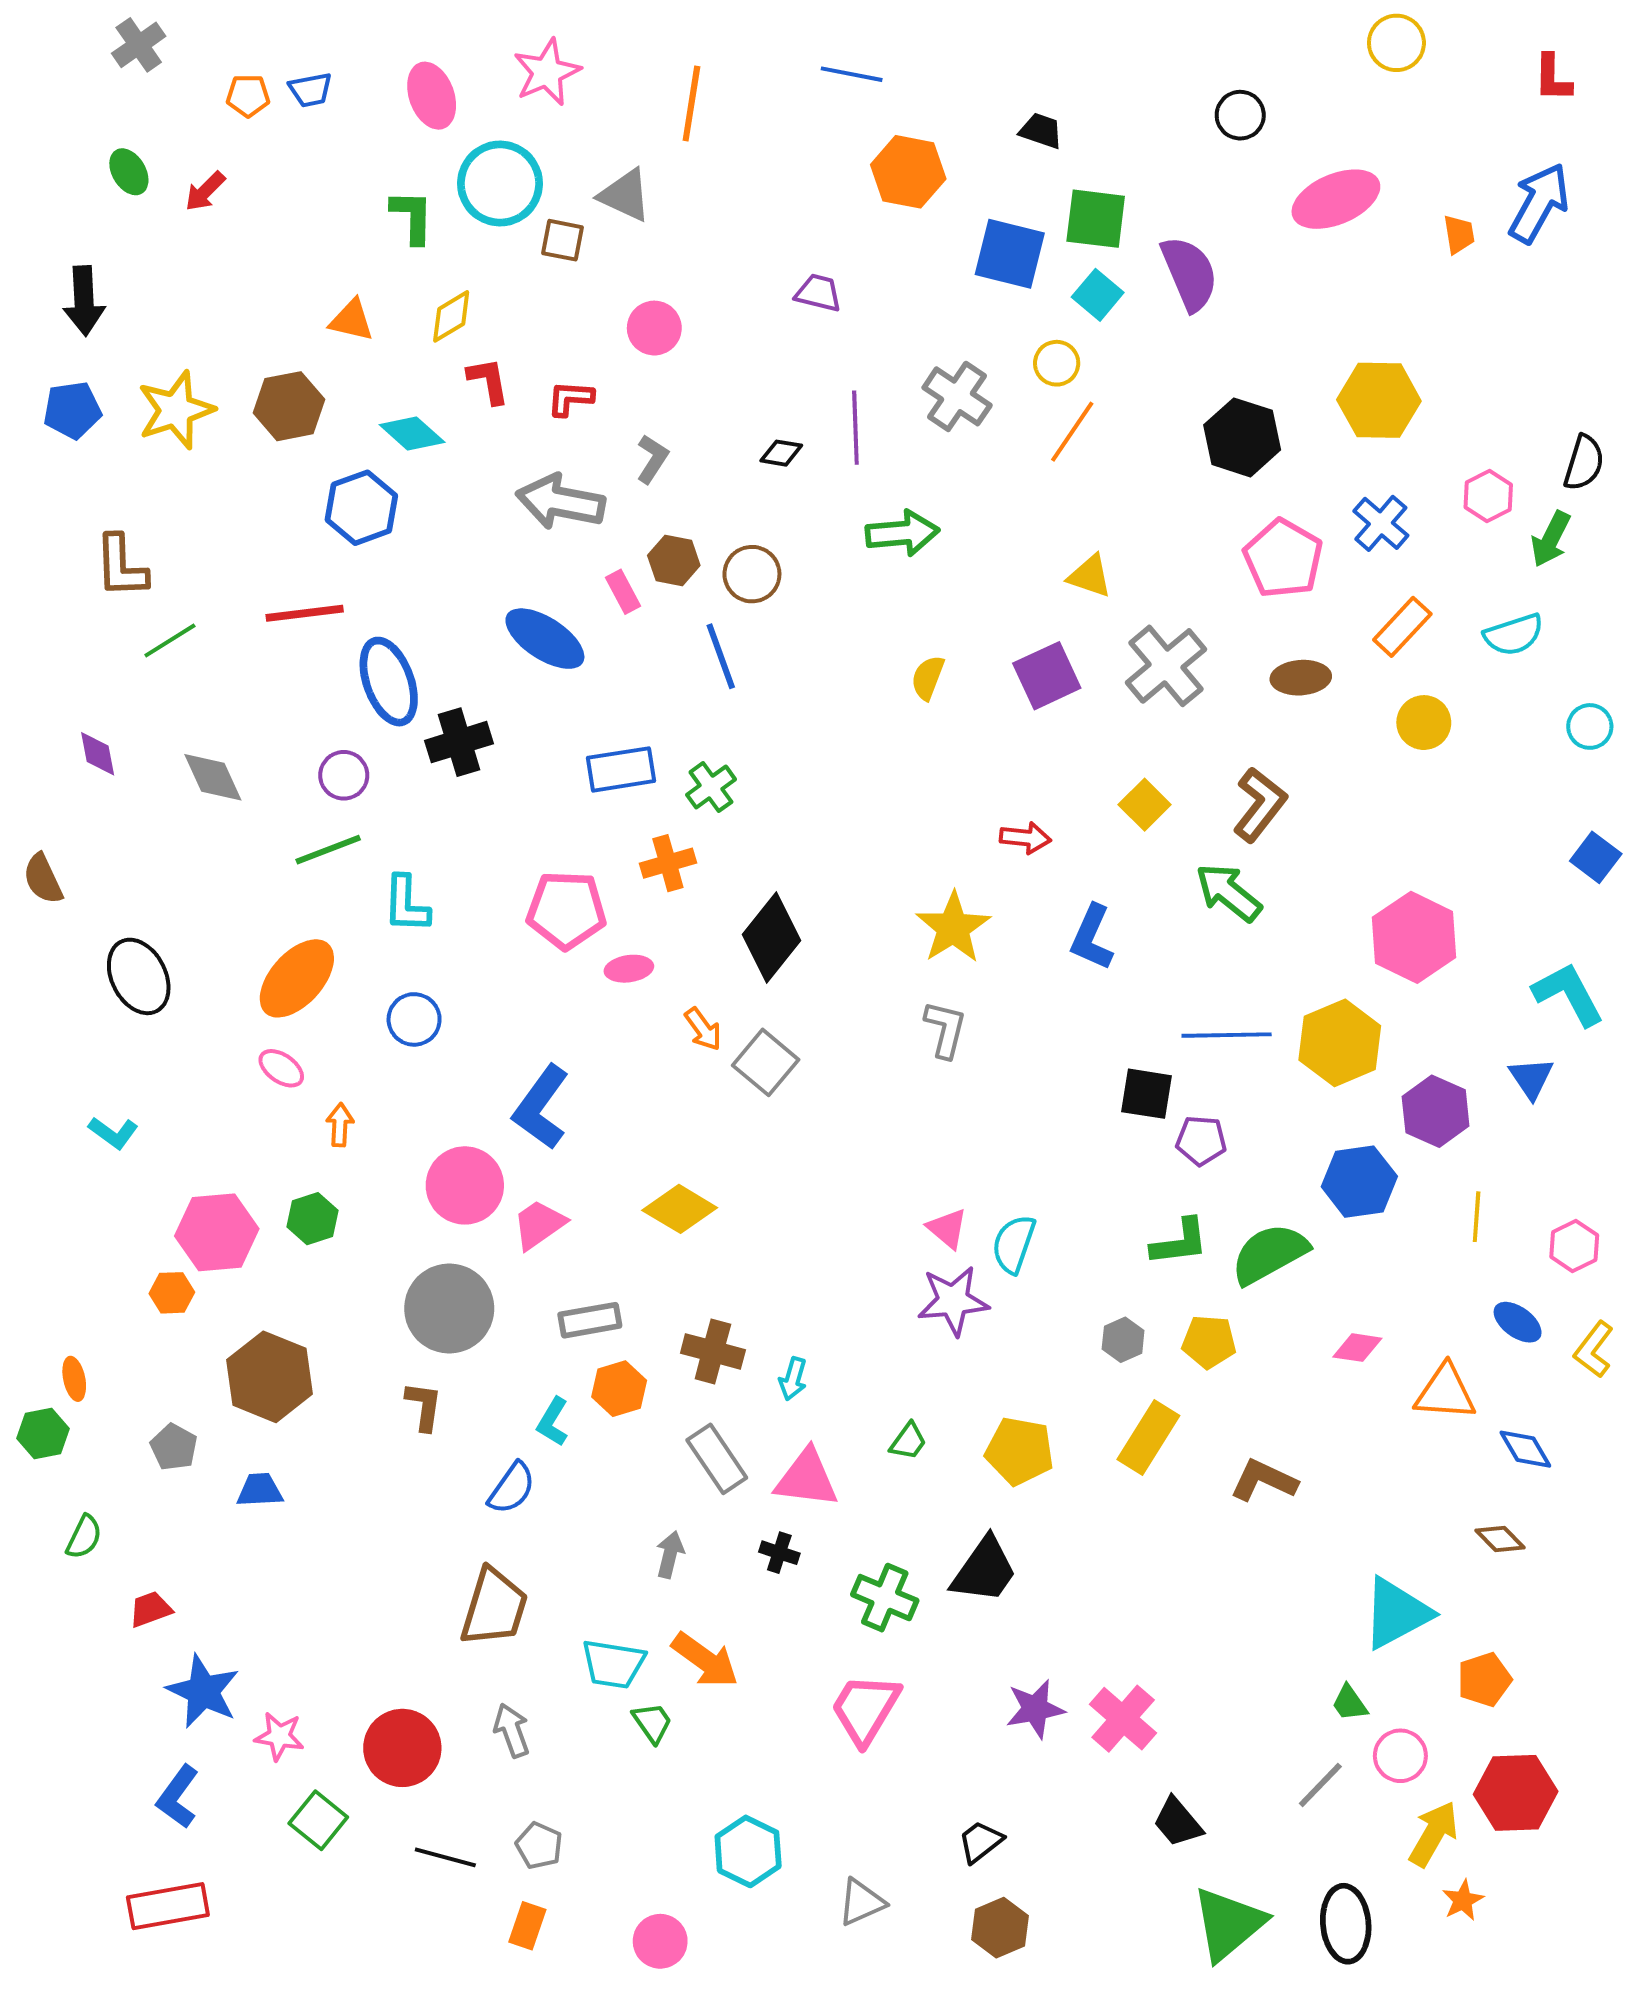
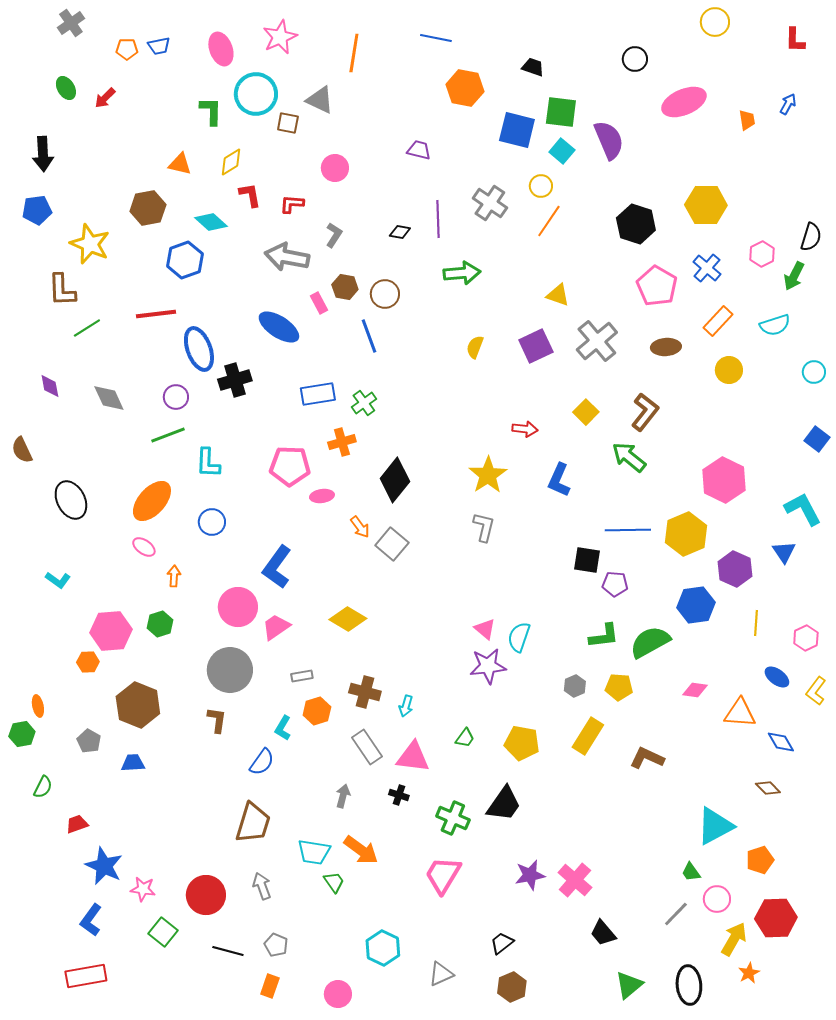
blue arrow: (1539, 203) -> (788, 104), size x0.5
yellow star: (176, 410) -> (90, 244), moved, turned -30
gray rectangle: (590, 1320) -> (302, 676), size x0.7
green triangle: (1229, 1924) -> (629, 985), size x0.7

